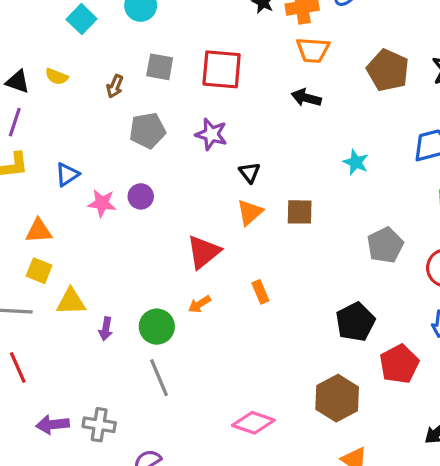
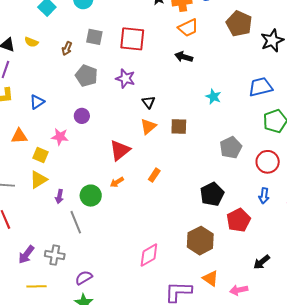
orange trapezoid: (313, 50) -> (188, 28), turned -30
brown pentagon: (388, 70) -> (239, 24), moved
gray pentagon: (147, 130) -> (86, 76), turned 30
pink star: (102, 203) -> (60, 137), moved
yellow square: (39, 271) -> (41, 155), moved
orange rectangle: (260, 292) -> (154, 175), turned 56
yellow triangle: (71, 302) -> (38, 180), turned -30
gray line: (159, 378) -> (76, 222), moved
pink diamond: (253, 423) -> (149, 255), turned -50
purple arrow: (53, 425) -> (26, 255), turned -48

